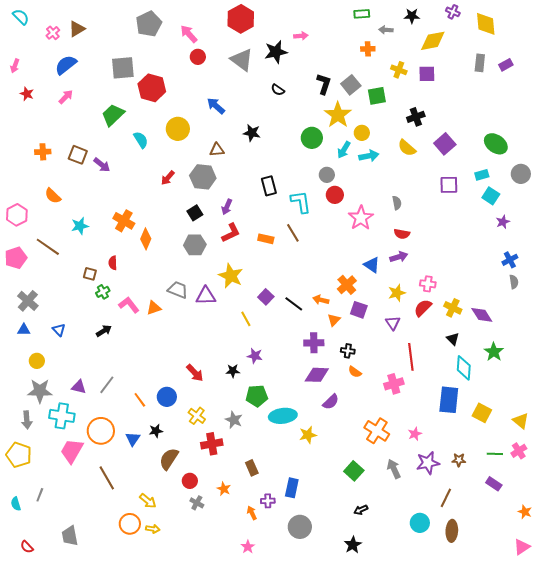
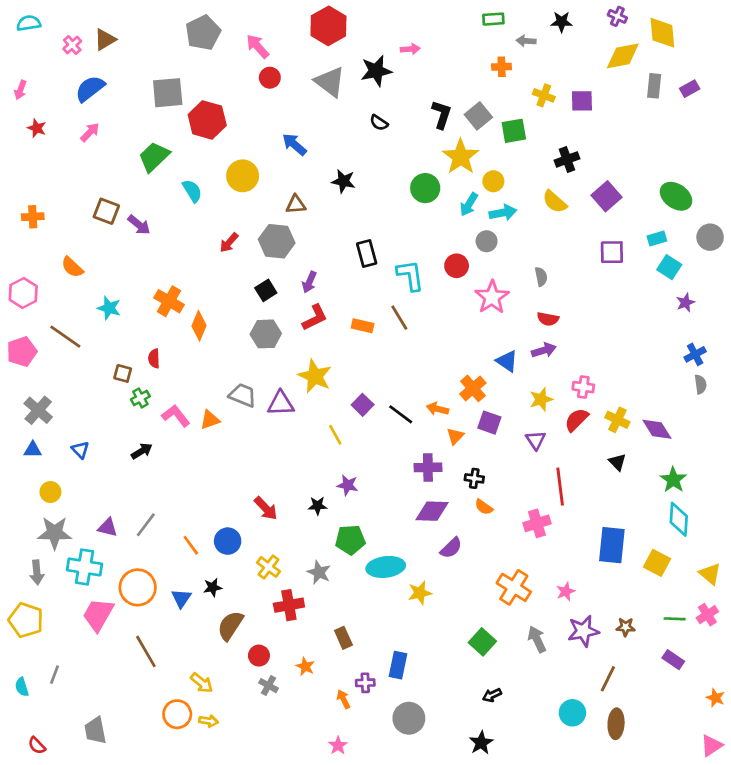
cyan semicircle: (21, 17) -> (29, 23), turned -54
yellow diamond: (433, 41) -> (623, 56), moved
orange cross: (43, 152) -> (33, 217), moved
gray circle: (327, 175) -> (487, 241), moved
cyan star: (80, 226) -> (109, 308), turned 30
cyan diamond: (464, 368) -> (679, 519), moved

